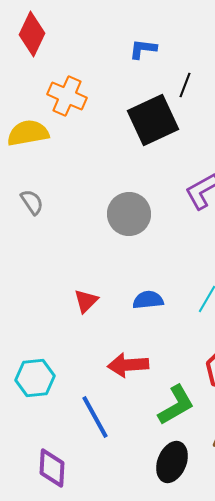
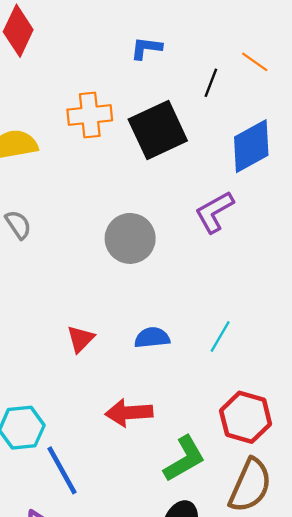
black line: (185, 85) -> (211, 83), moved
orange cross: (67, 96) -> (90, 115), moved, turned -30
blue line: (95, 417) -> (62, 470), moved

